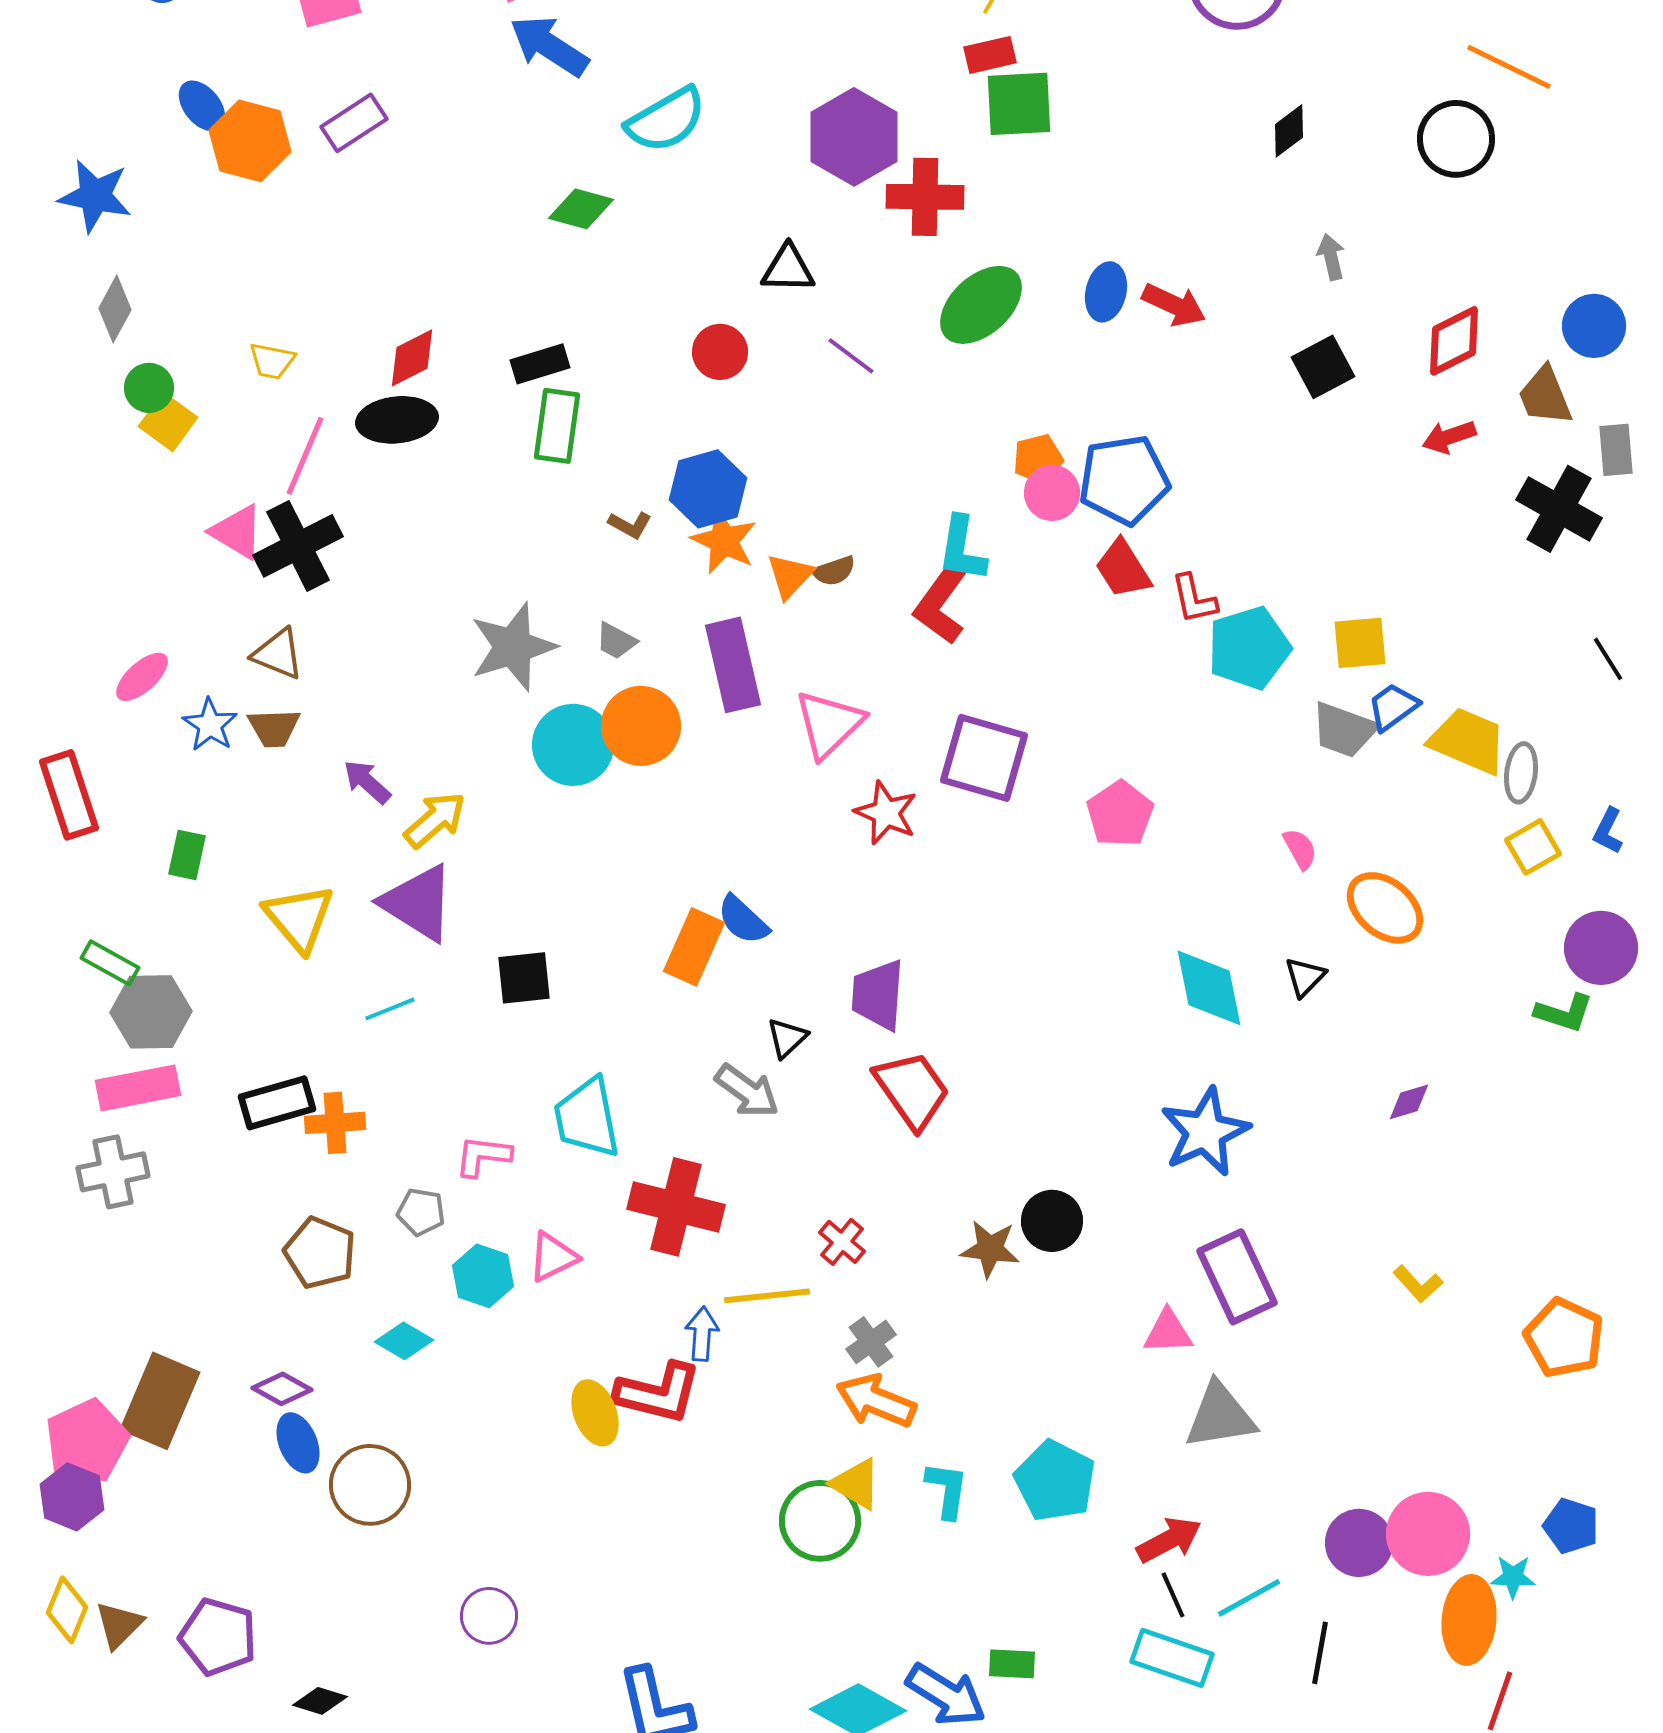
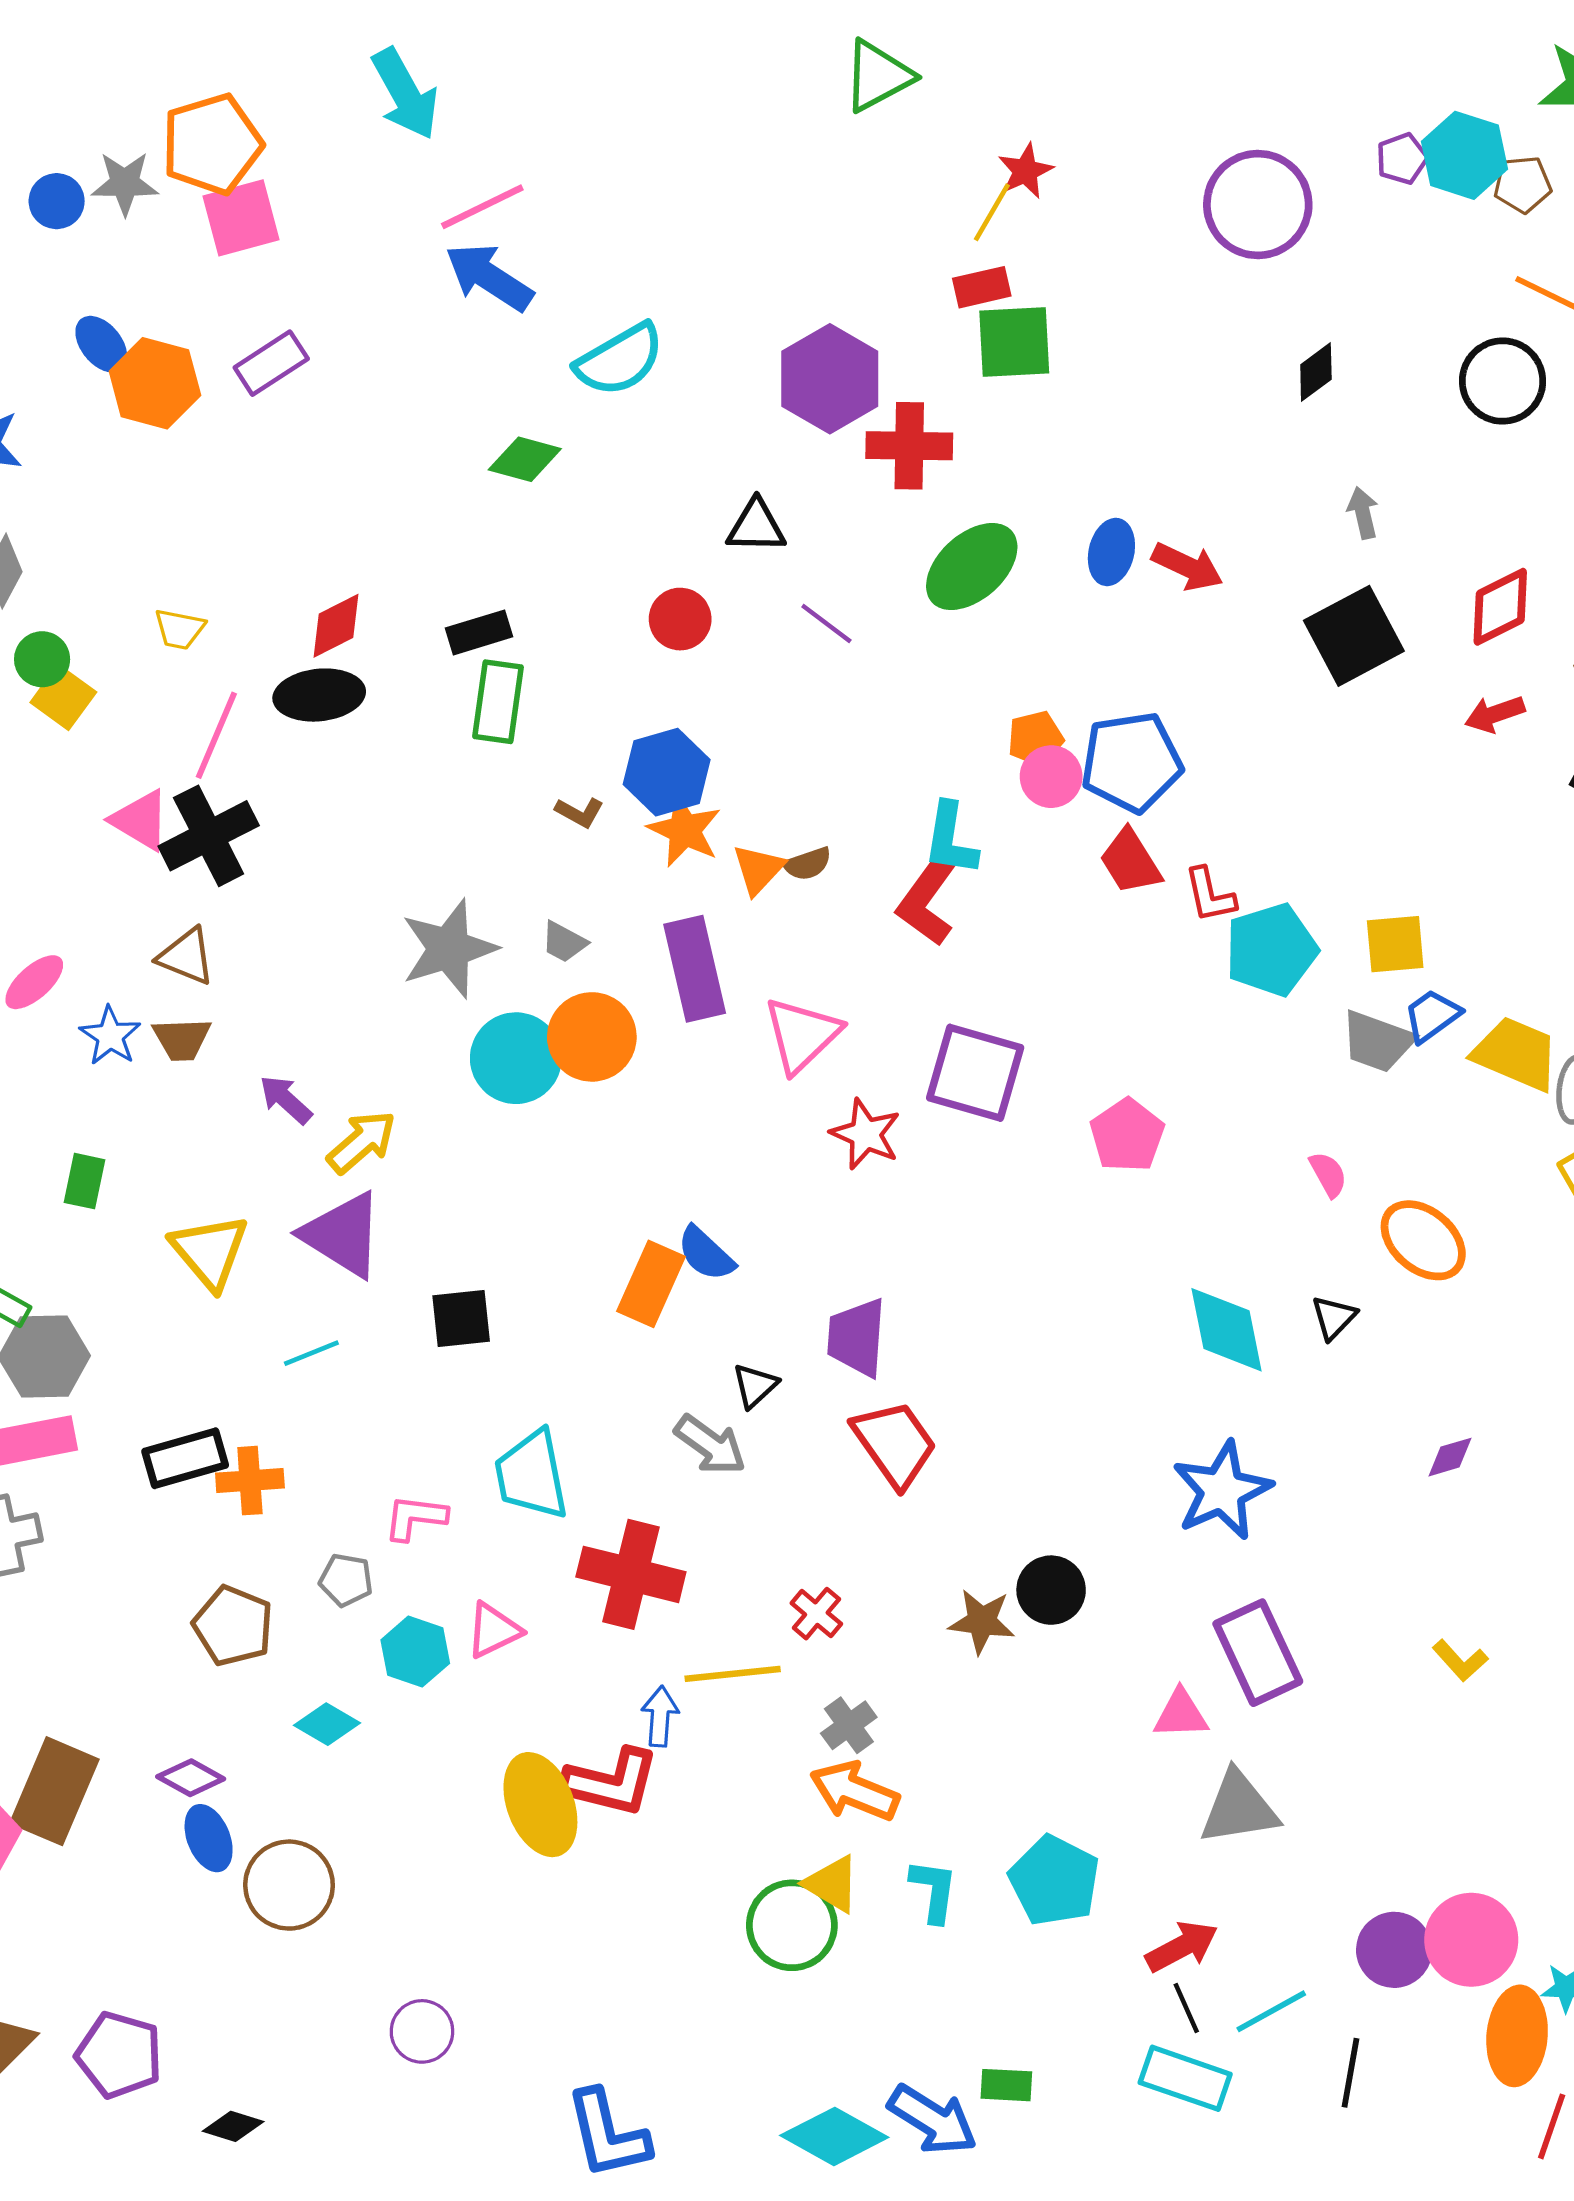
black square: (1323, 367) -> (1354, 636), size x1.4
yellow ellipse: (595, 1413) -> (540, 1805), size x1.4

